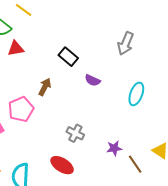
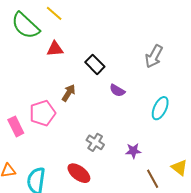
red triangle: (16, 48) -> (55, 49), moved
purple star: (114, 148) -> (133, 151), moved

